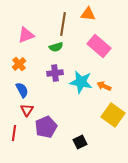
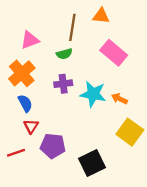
orange cross: (19, 64) -> (22, 73), size x1.6
purple pentagon: (46, 127) -> (53, 146), turned 30
red line: (14, 133) -> (16, 153), turned 63
black square: (80, 142) -> (92, 163), size x1.6

